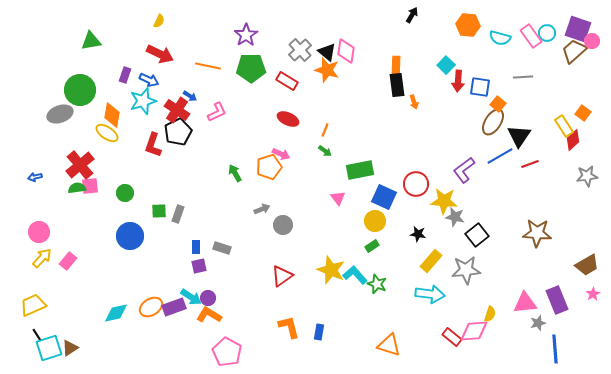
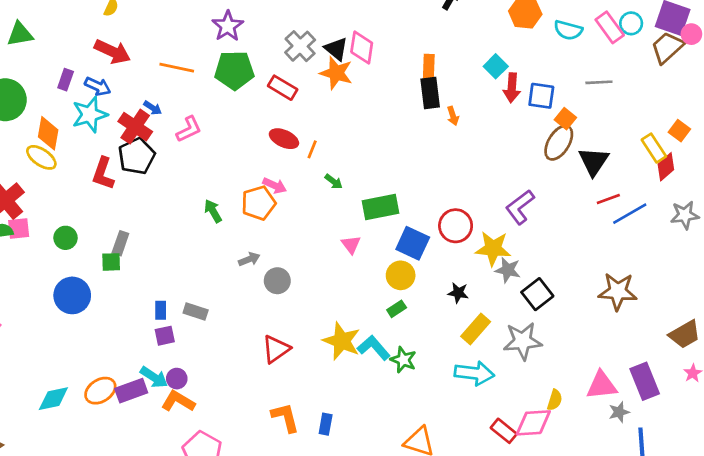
orange line: (325, 130) -> (312, 149), moved
blue line: (500, 156) -> (630, 214), moved
gray rectangle: (178, 214) -> (120, 243), moved

